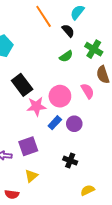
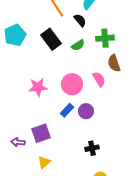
green cross: (94, 49) -> (105, 38), turned -36
black rectangle: (22, 85) -> (51, 39), moved
pink star: (36, 106) -> (38, 87), moved
black cross: (70, 161) -> (92, 148), moved, turned -32

